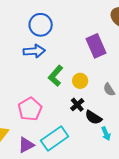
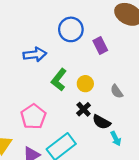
blue circle: (41, 25) -> (71, 29), moved
purple rectangle: (96, 46) -> (100, 46), size x0.7

